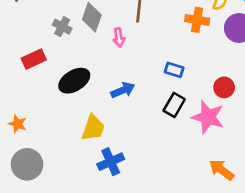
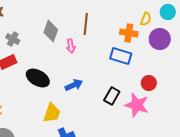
gray cross: (62, 27) -> (13, 39), moved
blue rectangle: (174, 70) -> (121, 56), moved, size x1.5
black ellipse: (74, 81) -> (38, 78), turned 60

